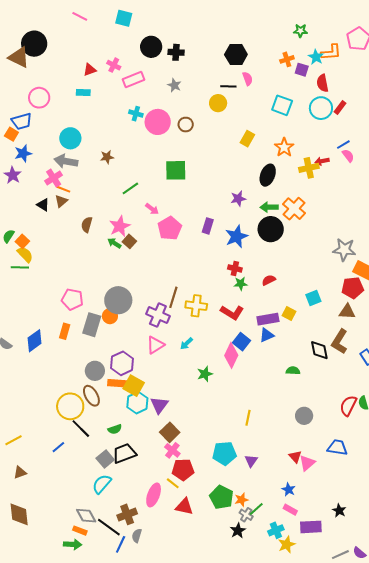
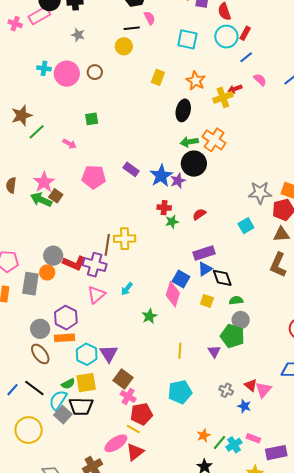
pink rectangle: (133, 79) -> (39, 15), moved
blue line: (343, 145) -> (246, 57), moved
brown star: (107, 157) -> (22, 115), size x1.5
green square: (176, 170) -> (92, 119), size x0.6
green line: (130, 188) -> (37, 132), moved
purple star: (238, 199) -> (178, 181), moved
pink arrow: (152, 209) -> (69, 144), moved
purple rectangle: (208, 226) -> (131, 169), turned -63
pink pentagon: (170, 228) -> (94, 177), turned -30
green arrow: (114, 243) -> (41, 200), size x1.5
gray star: (344, 250) -> (260, 193), moved
gray circle: (118, 300) -> (53, 256), size x0.7
yellow cross: (196, 306) -> (125, 239), moved
red L-shape: (232, 312) -> (74, 263), moved
yellow square: (289, 314) -> (207, 301), moved
black diamond: (319, 350) -> (222, 278), moved
yellow square: (134, 386) -> (86, 383), moved, turned -30
yellow circle: (70, 406) -> (29, 430), moved
gray circle: (304, 416) -> (241, 320), moved
yellow line: (248, 418) -> (180, 351), moved
blue line: (58, 447) -> (12, 390), moved
black trapezoid: (124, 453) -> (81, 406), turned -150
purple triangle: (251, 461) -> (214, 351), moved
cyan semicircle: (102, 484) -> (58, 400), moved
blue star: (289, 490) -> (244, 406), moved
pink ellipse: (154, 495) -> (116, 443), turned 45
green pentagon: (221, 497) -> (232, 336), moved
red triangle: (184, 507) -> (135, 452), moved, turned -42
gray cross: (246, 515) -> (226, 390), moved
cyan cross: (276, 530) -> (234, 445), moved

